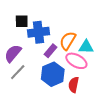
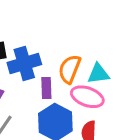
purple rectangle: (50, 51) -> (46, 88), turned -32

